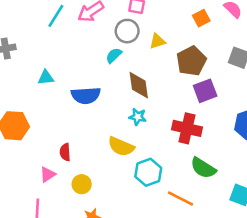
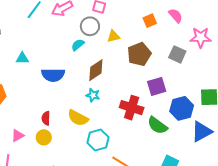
brown diamond: (139, 85) -> (96, 70), turned 60
purple square: (205, 91) -> (157, 86), moved
red semicircle: (65, 152) -> (46, 118), moved
green semicircle: (203, 168) -> (157, 125), moved
yellow circle: (82, 184) -> (44, 137), moved

